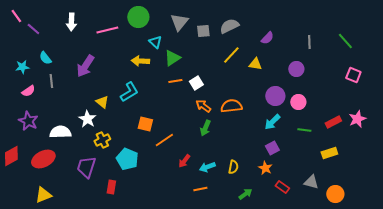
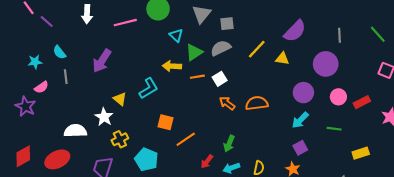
gray semicircle: (229, 26) -> (221, 48), moved
purple semicircle: (267, 38) -> (295, 31), size x1.6
yellow arrow: (140, 61) -> (172, 66), moved
purple circle: (296, 69) -> (326, 64), size x1.5
pink circle: (298, 102) -> (338, 97), moved
purple star: (28, 121) -> (25, 106), moved
red rectangle: (333, 122) -> (362, 102), moved
green arrow: (205, 128) -> (229, 144), moved

